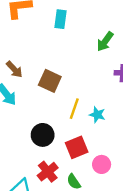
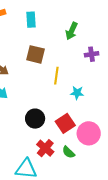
brown square: (50, 81) -> (35, 54), moved
yellow line: (74, 109) -> (56, 76), moved
pink circle: (102, 164) -> (89, 133), size x1.5

